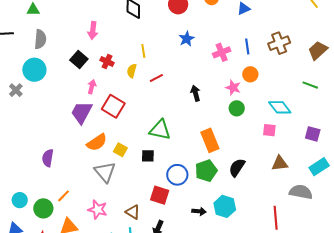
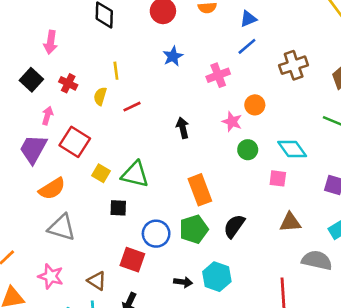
blue line: (247, 46) -> (247, 46), moved, turned 56
green circle: (237, 108) -> (248, 150), moved
yellow square: (120, 150) -> (101, 173), moved
gray triangle: (105, 172) -> (62, 227), turned -35

